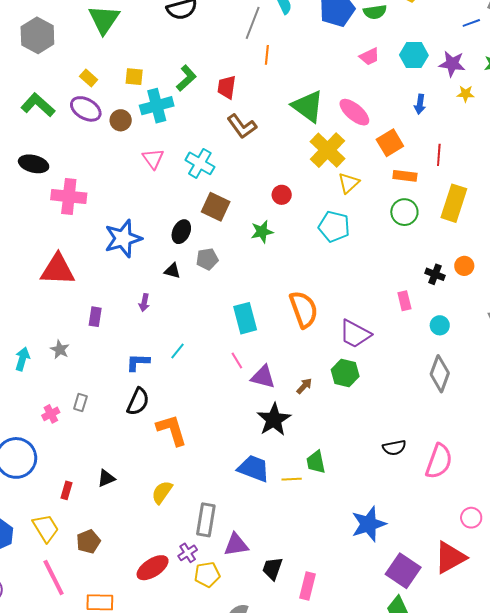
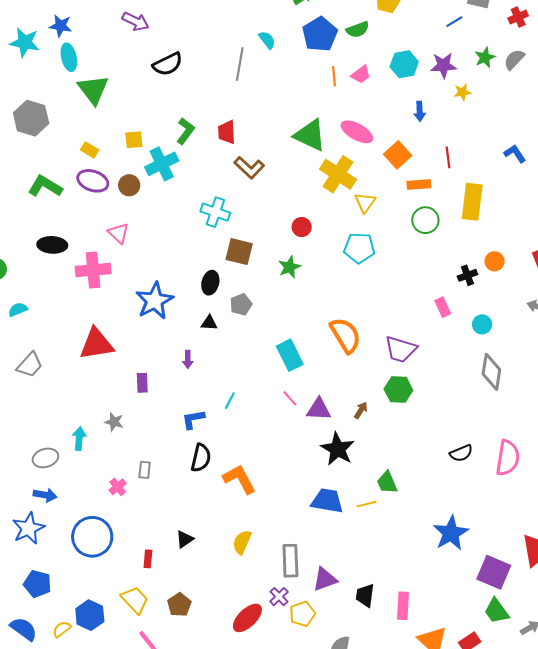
orange line: (267, 55) -> (334, 76), moved
pink triangle: (153, 159) -> (119, 233), moved
black cross: (435, 274) -> (467, 275), turned -30

